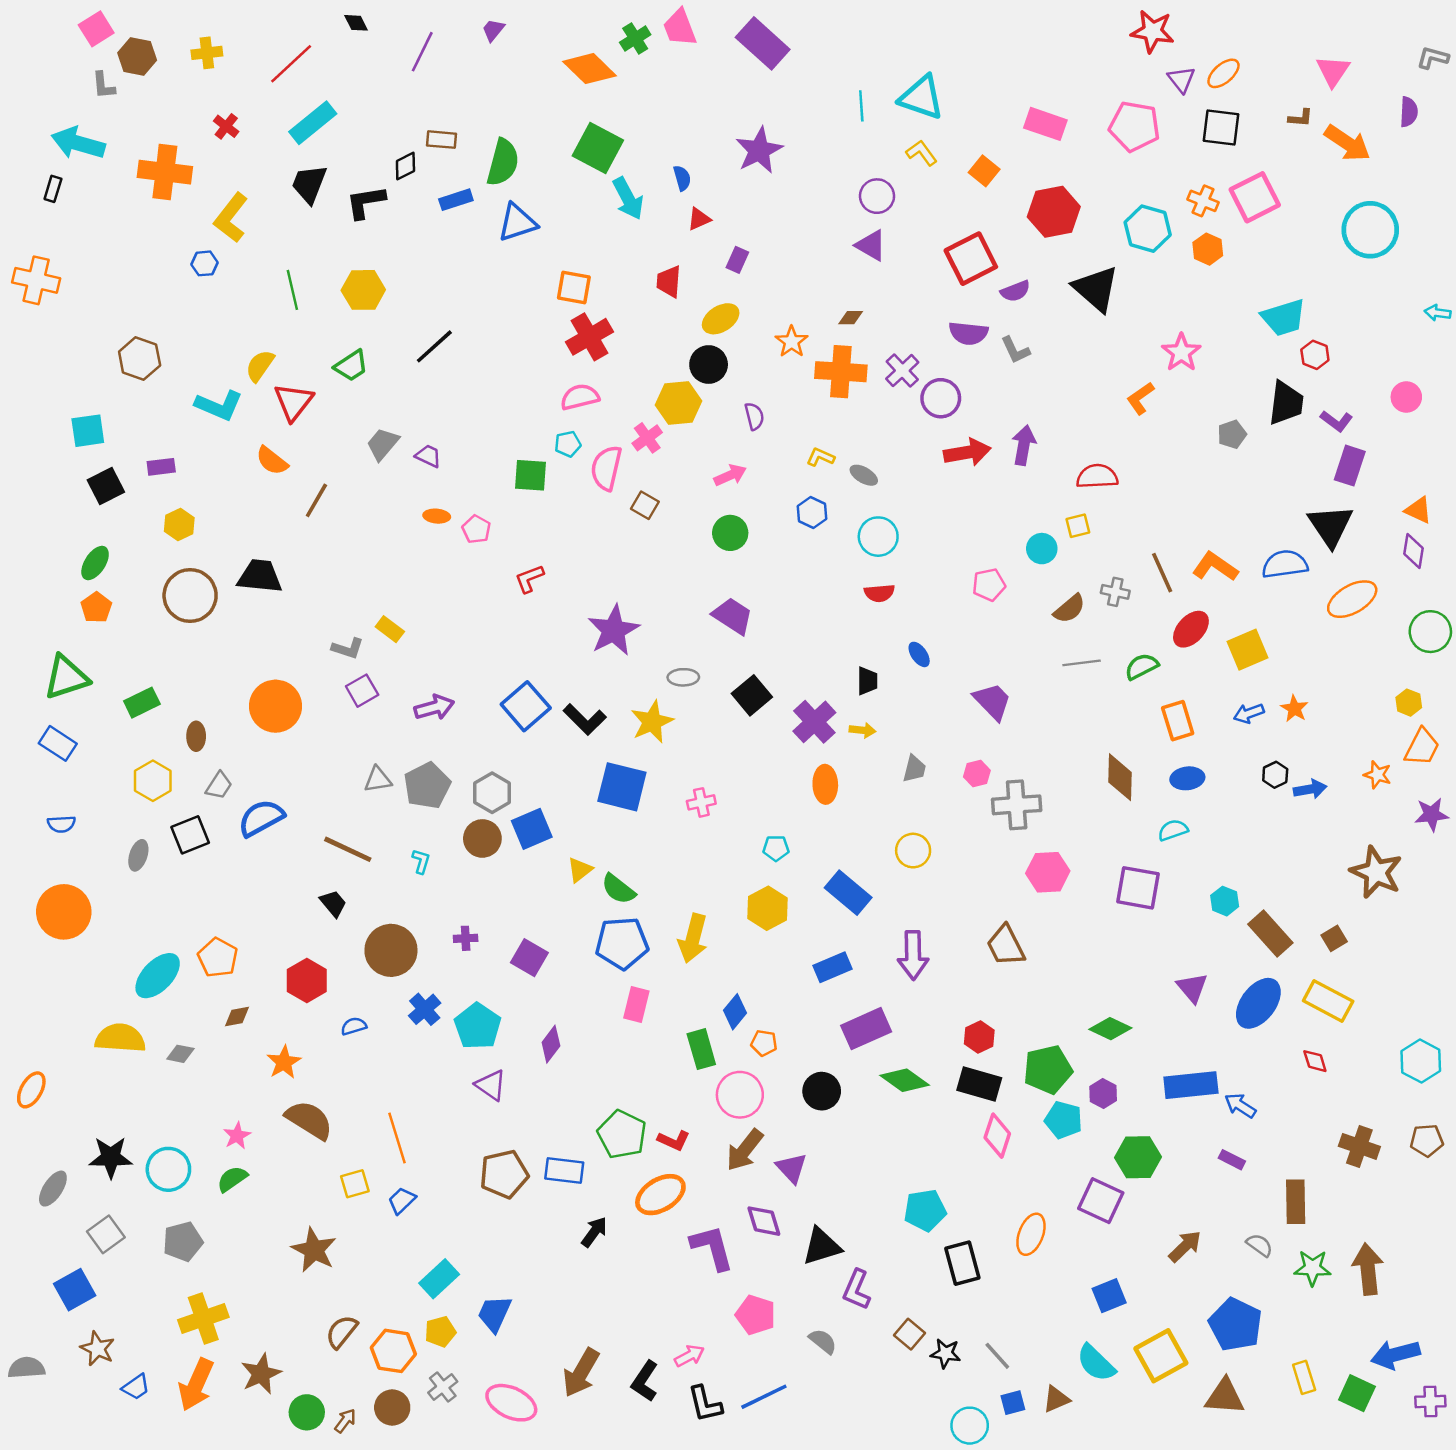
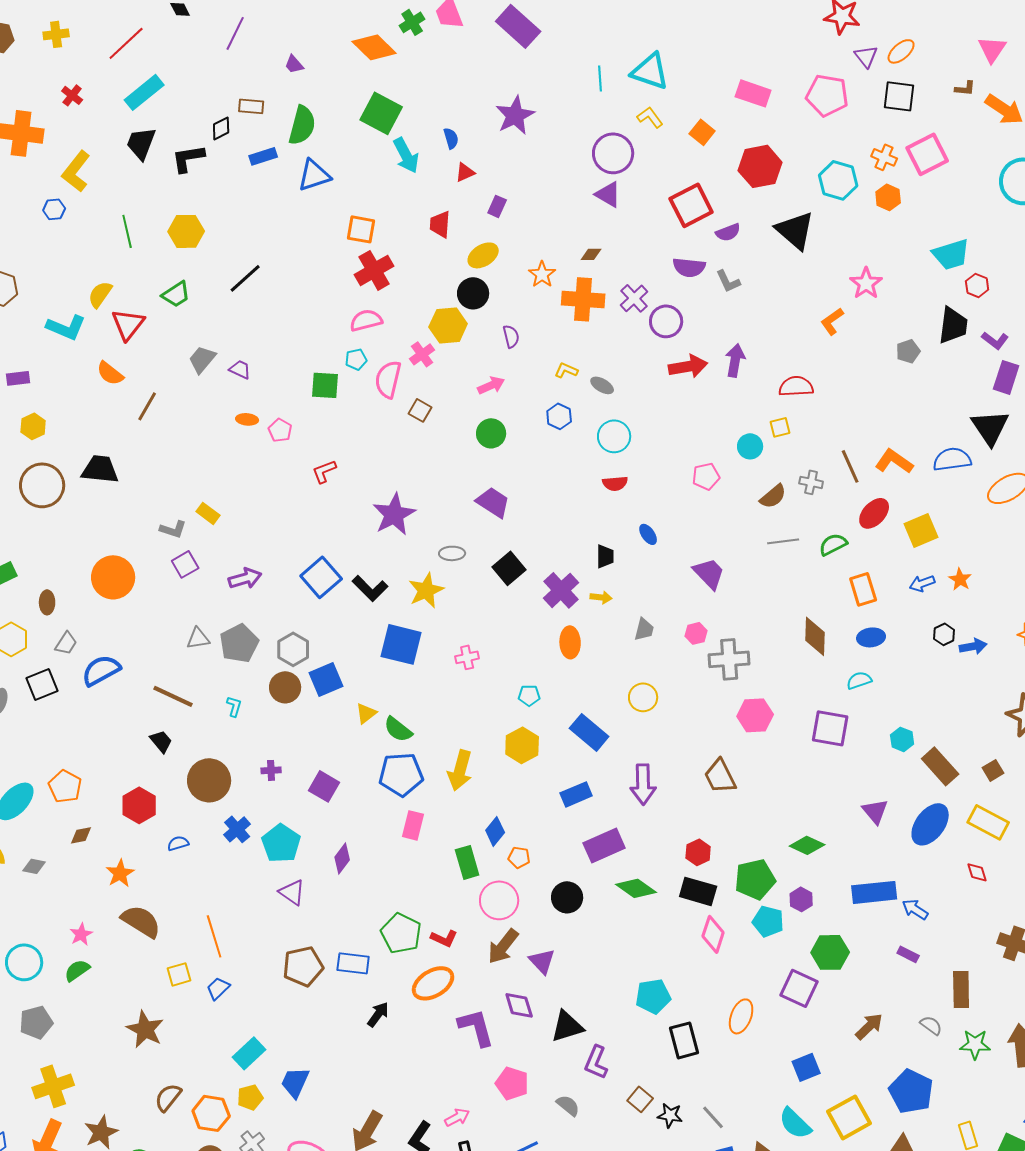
purple trapezoid: (493, 30) -> (294, 64), moved, turned -80
purple circle: (877, 196) -> (613, 153), size x1.4

